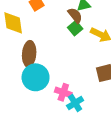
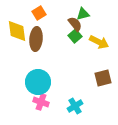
brown ellipse: (29, 54) -> (36, 39), moved
pink cross: (63, 92) -> (41, 102), moved

